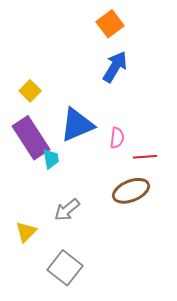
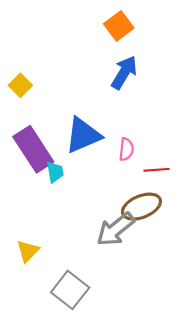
yellow square: (30, 91) -> (20, 85), moved
gray arrow: (67, 210) -> (116, 229), moved, size x1.4

